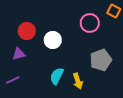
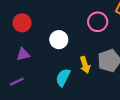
red circle: (27, 31) -> (22, 23), moved
yellow arrow: (78, 81) -> (85, 65), moved

